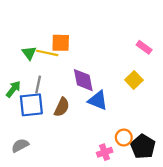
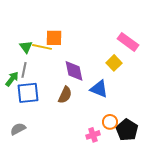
pink rectangle: (144, 47) -> (128, 42), size x1.5
yellow square: (134, 80) -> (114, 63), moved
gray line: (38, 85) -> (24, 70), moved
blue triangle: (98, 100) -> (99, 89), moved
brown semicircle: (62, 107) -> (65, 95), moved

